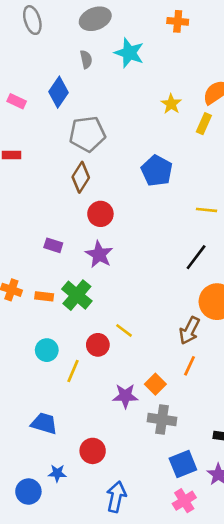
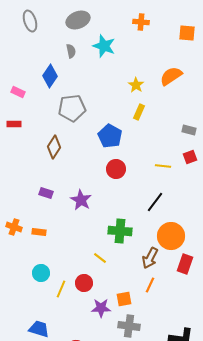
pink rectangle: (17, 101) -> (18, 92), moved
yellow rectangle: (204, 124) -> (139, 112), moved
blue pentagon: (157, 171) -> (110, 136), moved
brown diamond: (81, 177) -> (54, 147), moved
red circle: (100, 214) -> (116, 169), moved
green cross: (77, 295) -> (120, 231), moved, turned -35
red circle: (98, 345) -> (84, 283), moved
orange square: (155, 384) -> (124, 299), turned 35

